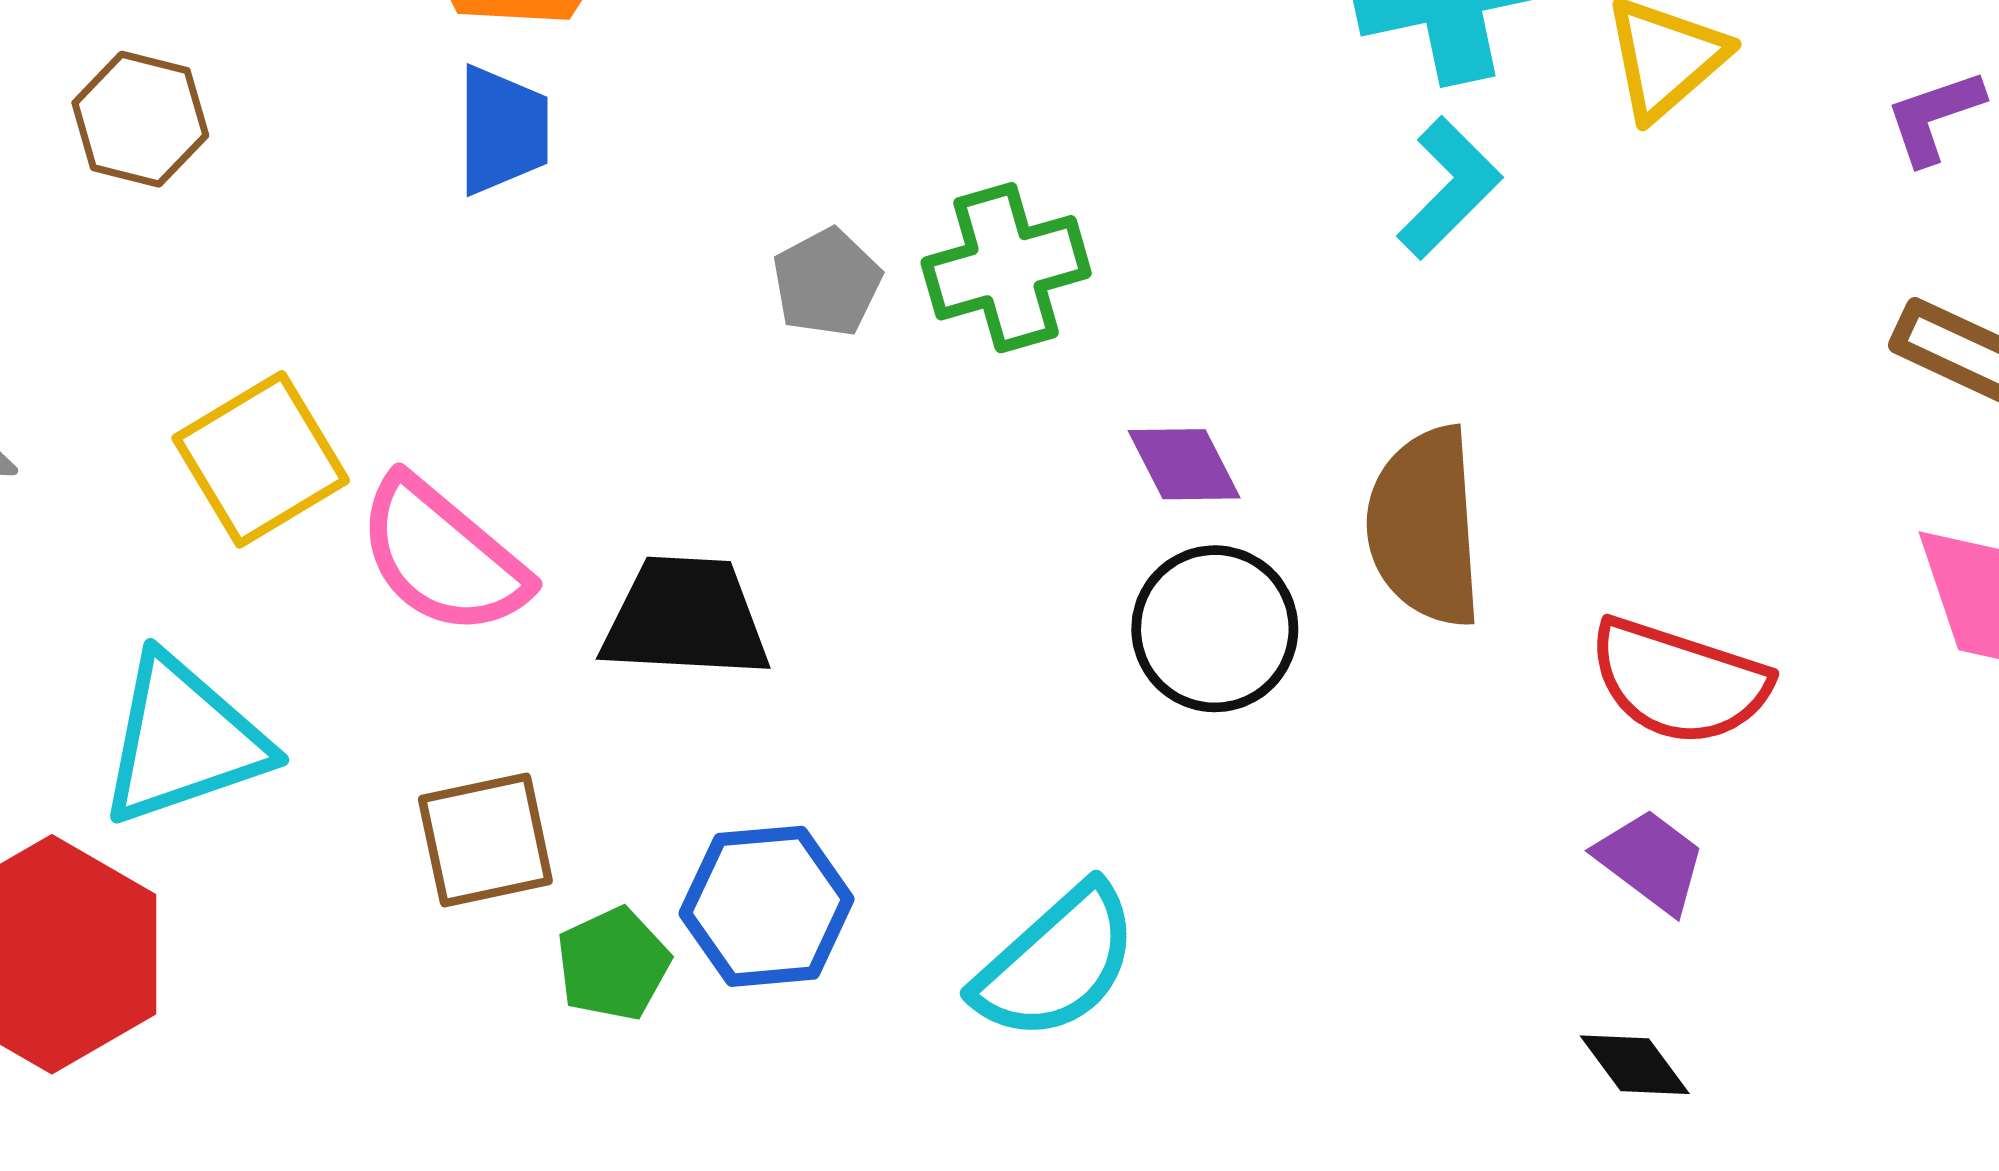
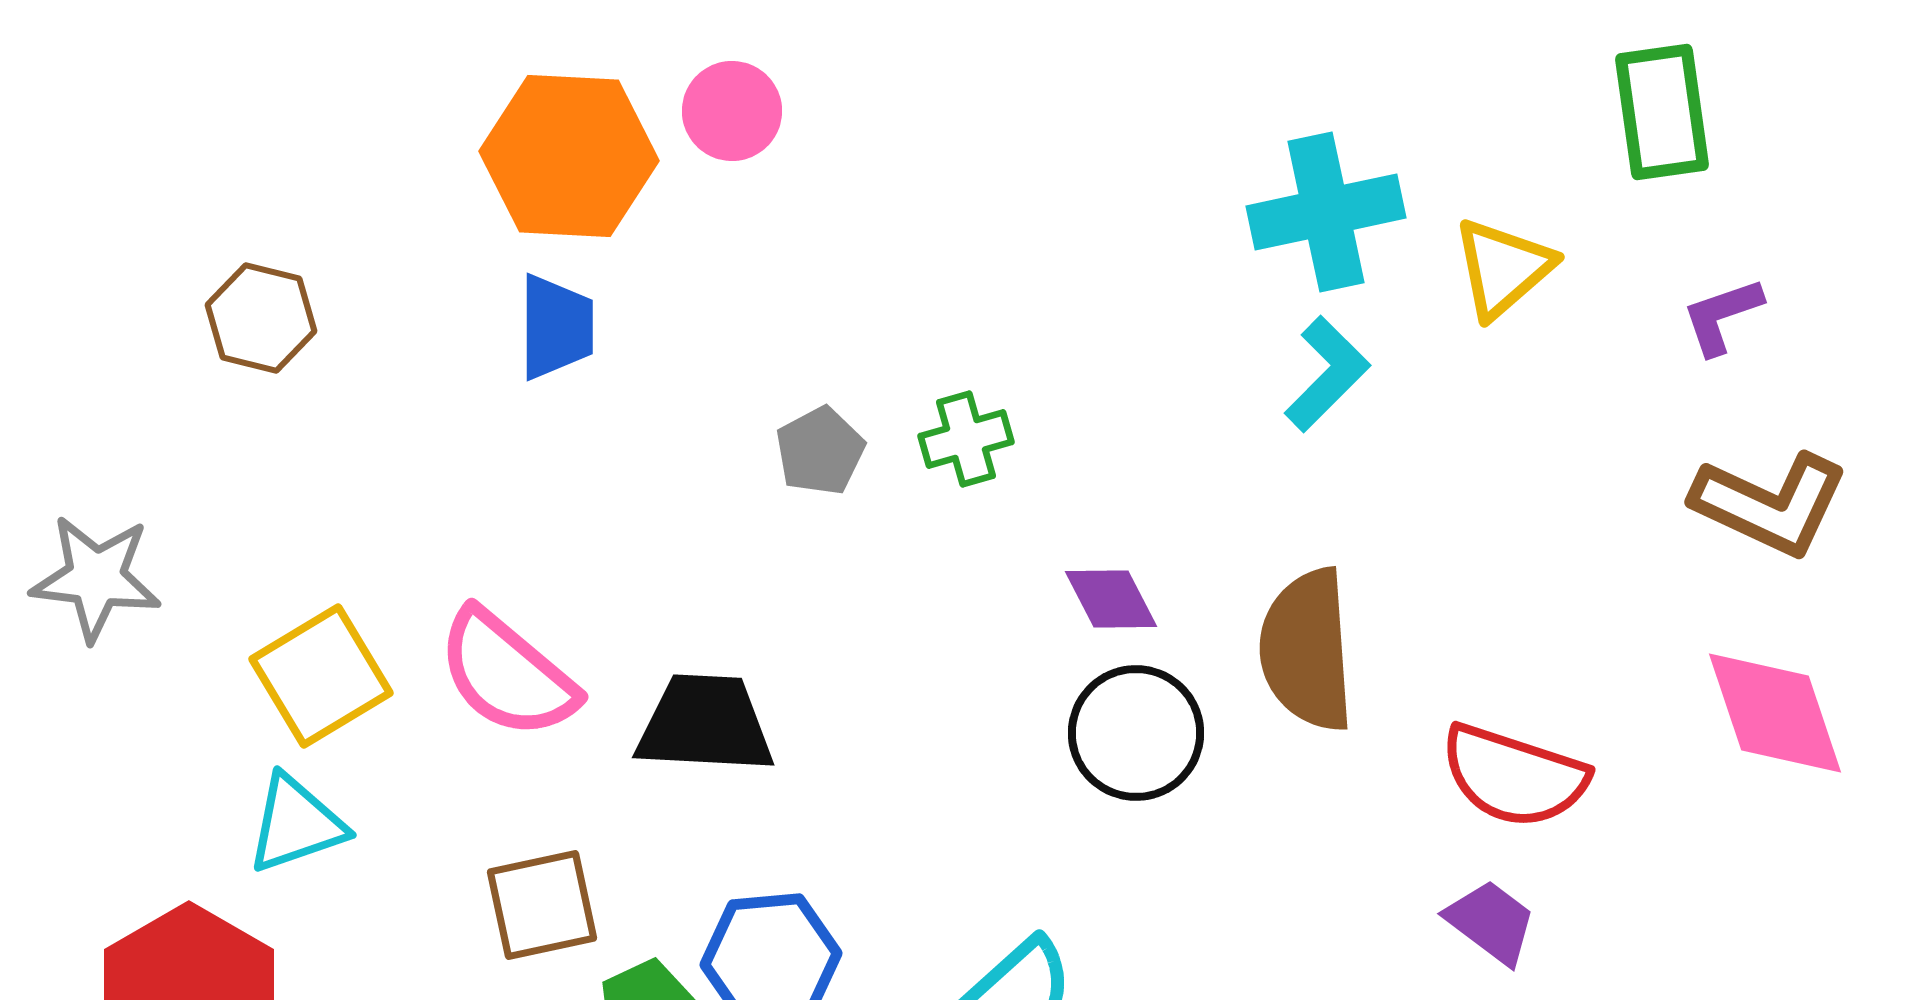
green cross: (1006, 268) -> (966, 439), size x0.7
yellow square: (261, 459) -> (321, 676), moved
cyan triangle: (183, 741) -> (296, 824), size x0.7

